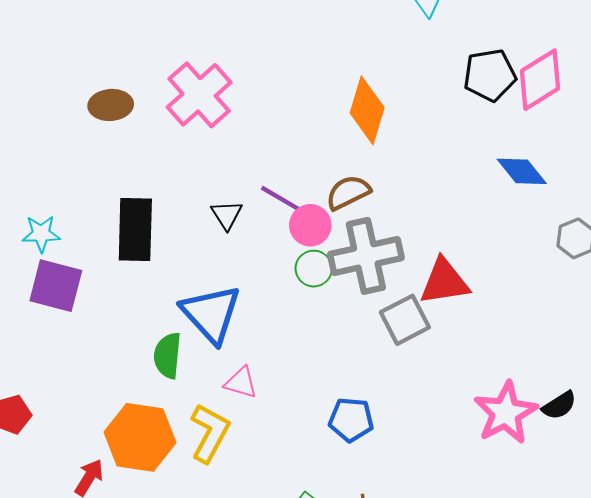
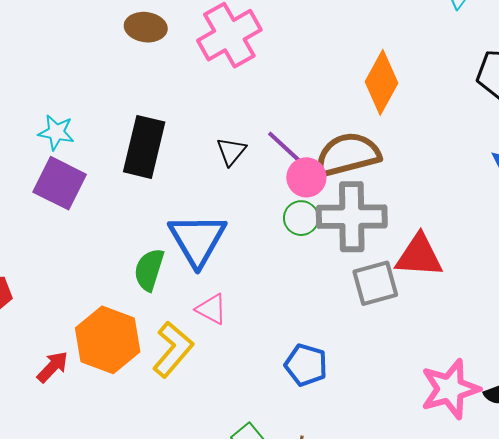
brown semicircle: (348, 193) -> (348, 155), size x1.5

